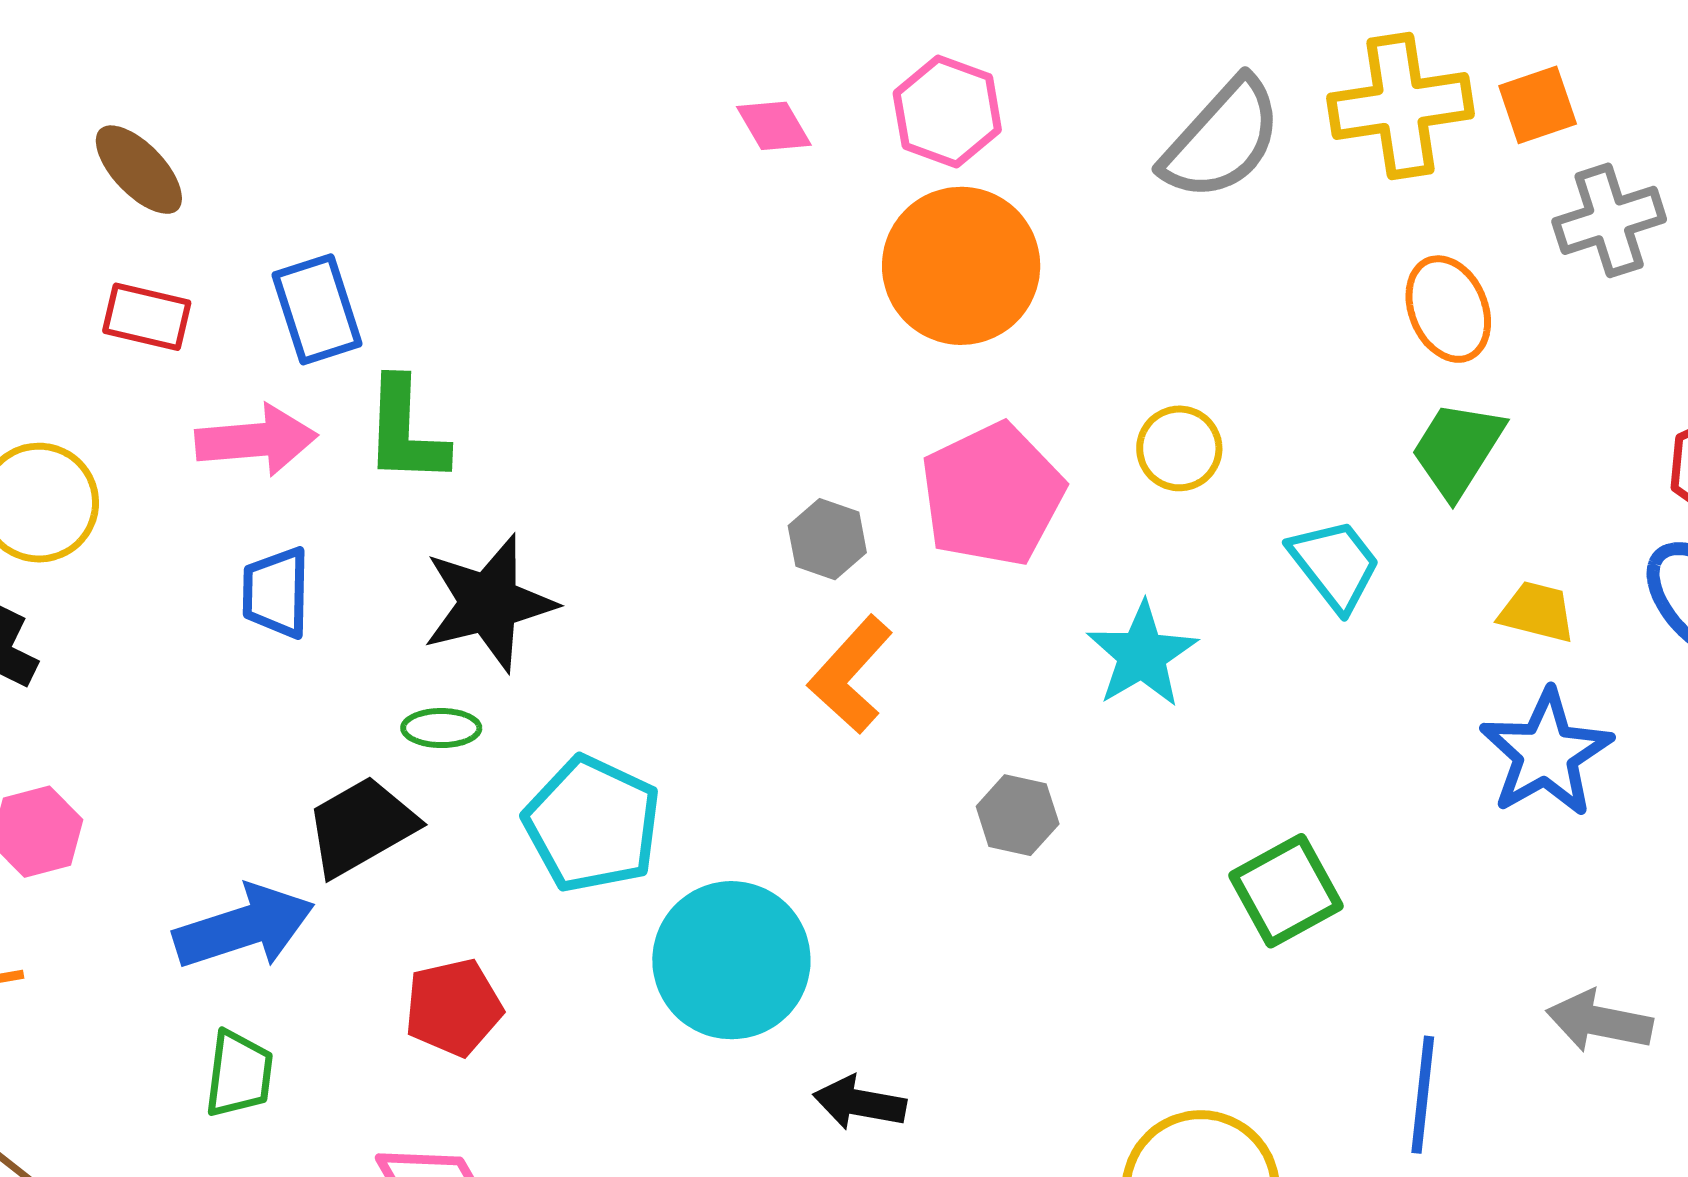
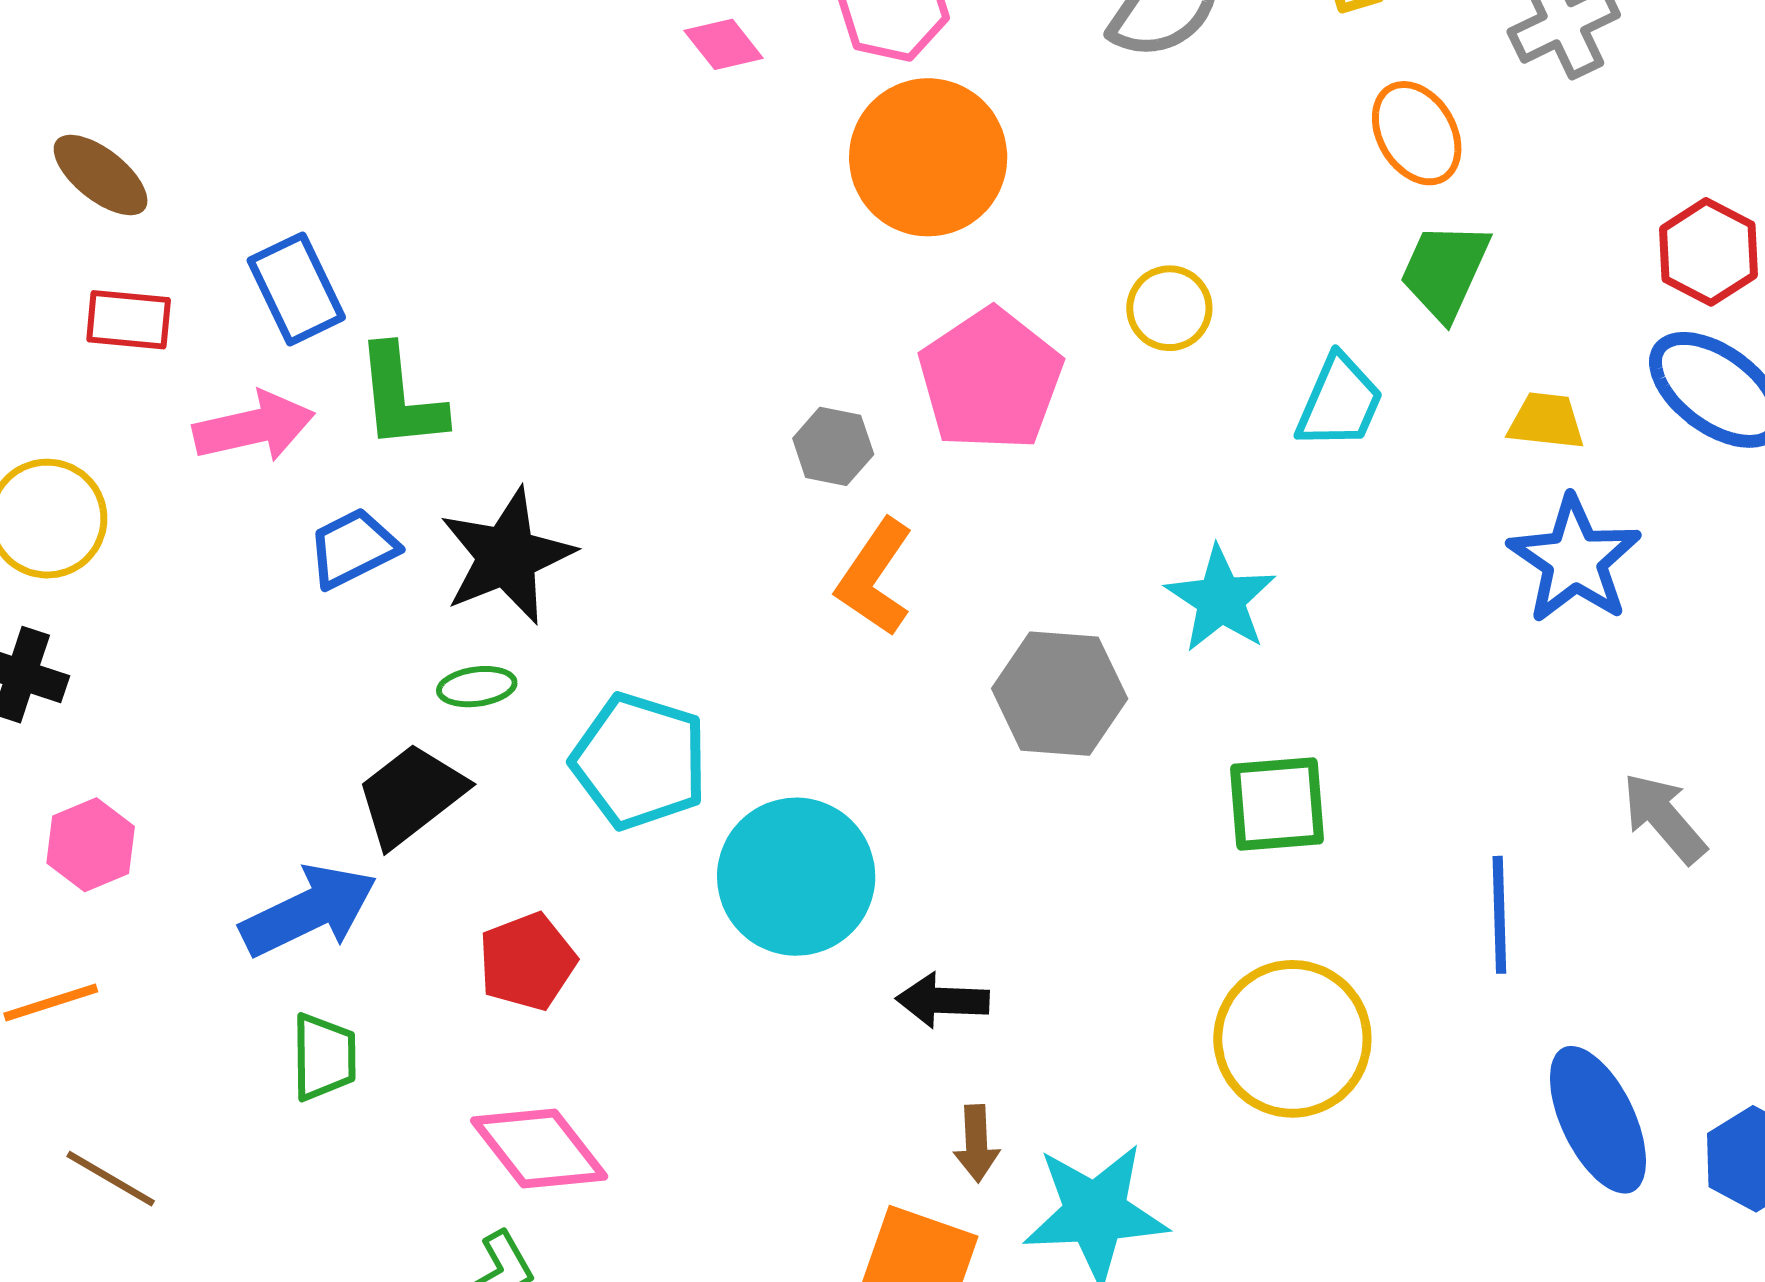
cyan trapezoid: (1335, 565) -> (1339, 402), turned 69
blue trapezoid: (276, 593) -> (353, 548), moved, turned 70
cyan star: (1142, 655) -> (1221, 599), moved
gray hexagon: (1018, 815) -> (1060, 694), size x1.6
green square: (1286, 891) -> (1277, 804), moved, turned 32
gray arrow: (1599, 1021) -> (1664, 818), turned 46

